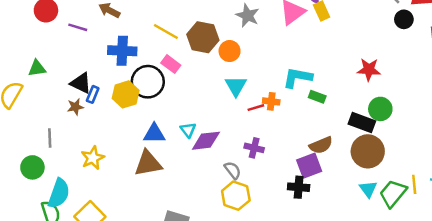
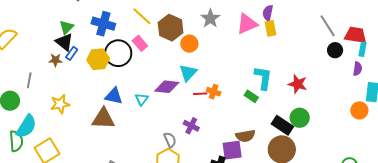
green triangle: (37, 68) -> (66, 27), moved, turned -49
cyan L-shape: (297, 78) -> (263, 78), moved, turned 75
purple diamond: (206, 141) -> (167, 87), moved

